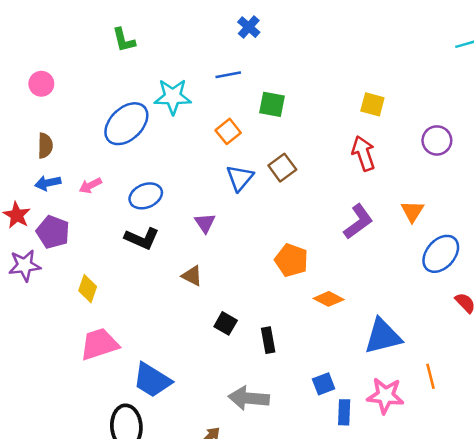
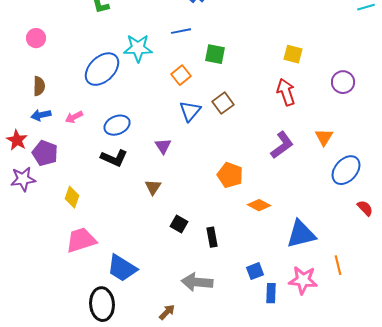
brown triangle: (192, 276) -> (153, 187), turned 36

